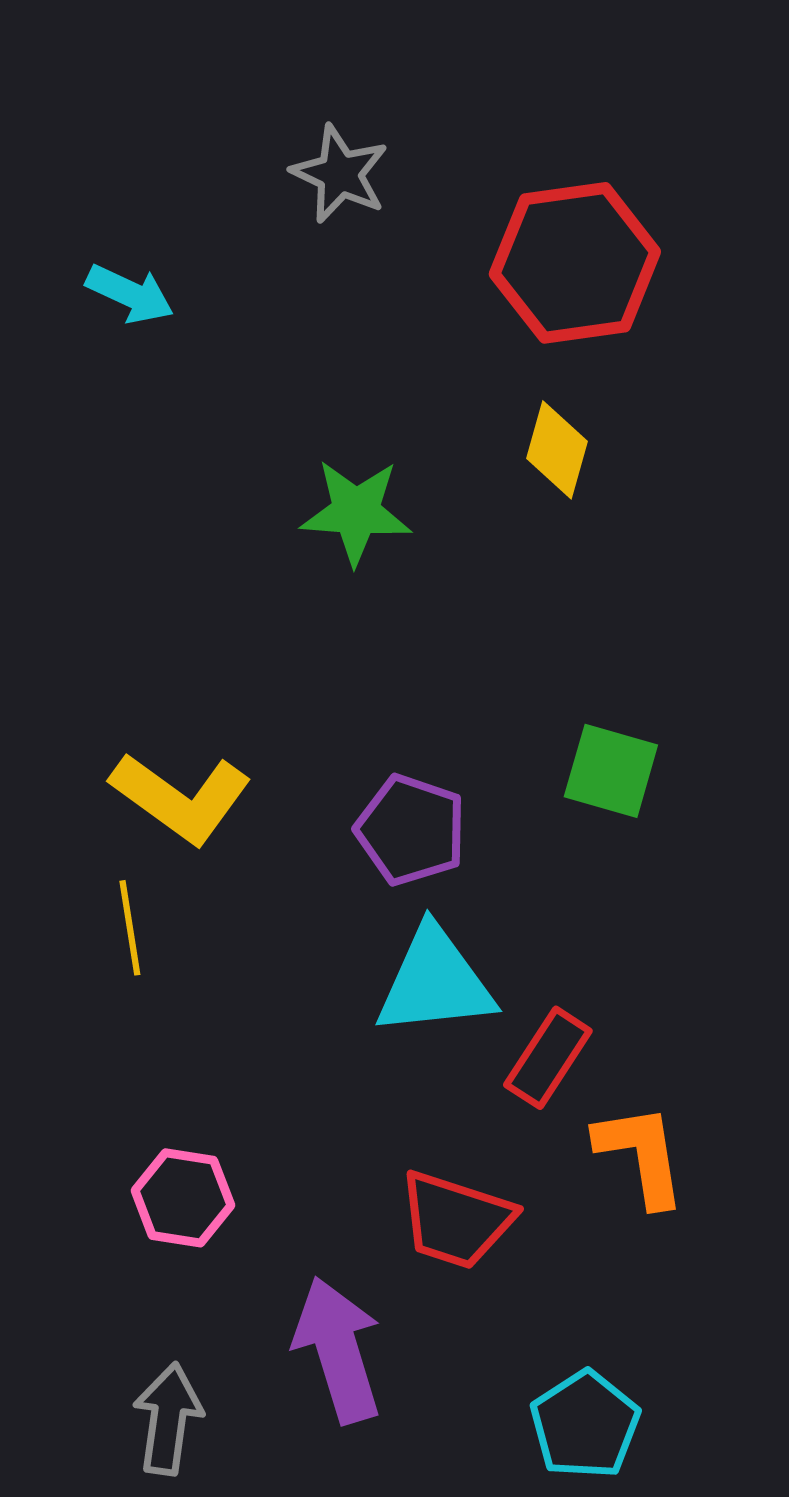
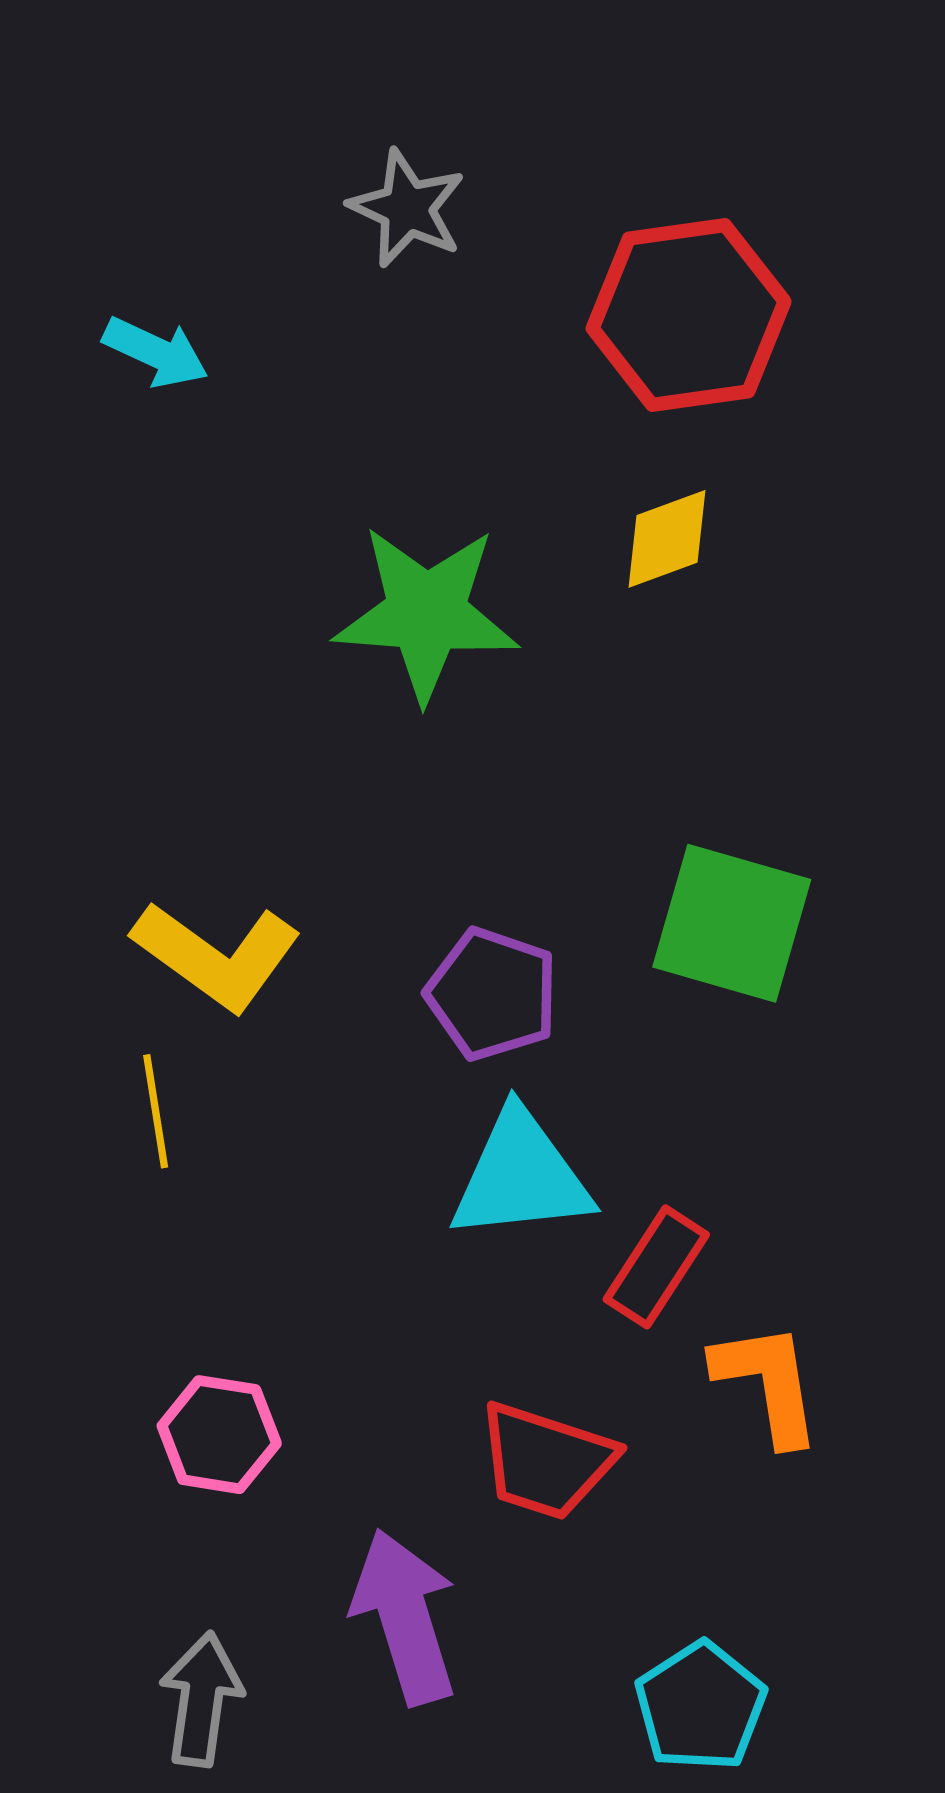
yellow diamond: (557, 450) -> (667, 539), turned 54
green star: (356, 512) -> (426, 613), size x1.4
green square: (611, 771) -> (732, 923), size x1.4

